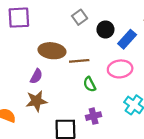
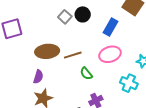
black circle: (105, 29) -> (83, 14), moved

